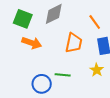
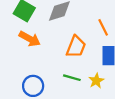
green line: (63, 75) -> (72, 78), moved

